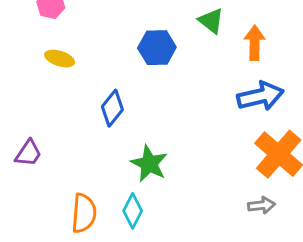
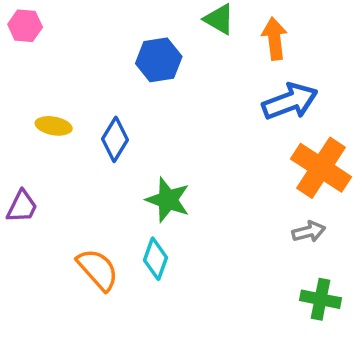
yellow ellipse: (60, 59) -> (54, 126), moved
orange semicircle: (84, 213) -> (98, 269), turned -39

